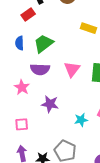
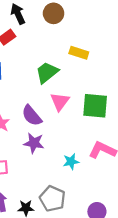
green trapezoid: (43, 43) -> (47, 72), moved
purple semicircle: (40, 69) -> (32, 116), moved, turned 48

